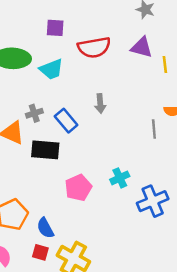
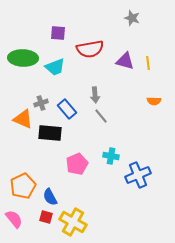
purple triangle: (142, 47) -> (125, 61), moved
gray line: (154, 129) -> (101, 116), moved, turned -35
cyan cross: (120, 178) -> (111, 156), turned 35

